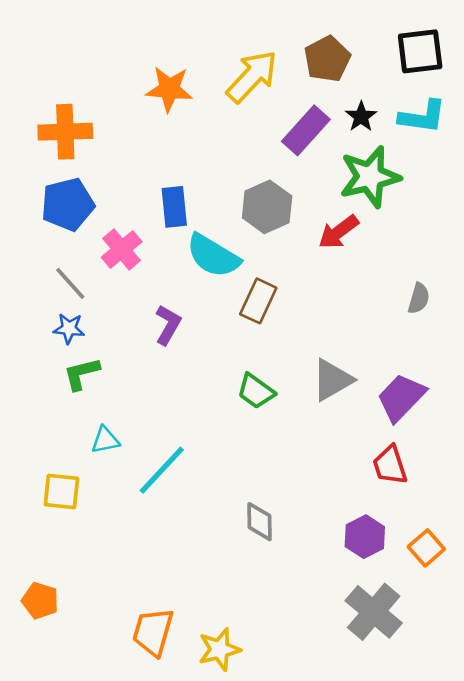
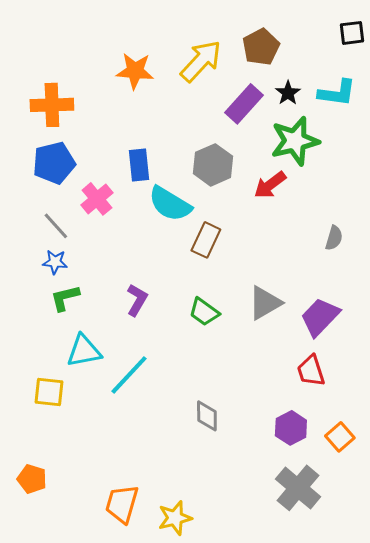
black square: (420, 51) -> (352, 33), moved, size x0.7
purple L-shape: (168, 325) -> (137, 300), moved
cyan triangle: (105, 440) -> (84, 351), size x1.5

